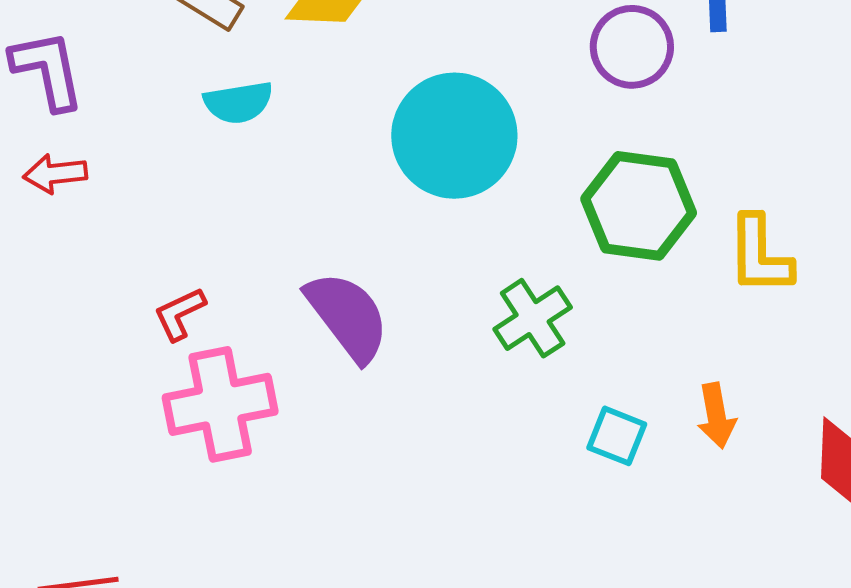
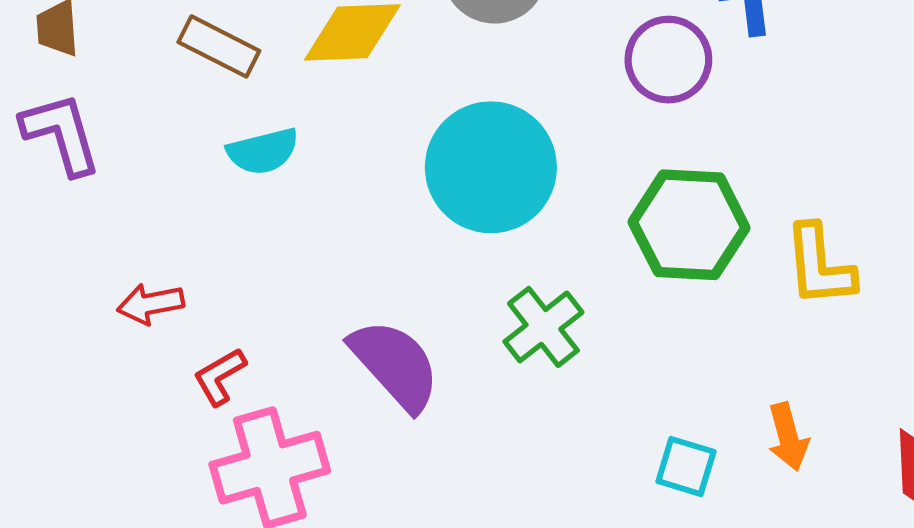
red arrow: (55, 174) -> (151, 304), moved
green cross: (533, 318) -> (543, 327), moved

